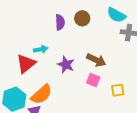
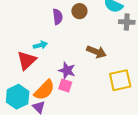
purple star: (66, 65) -> (67, 70), moved
pink square: (93, 80) -> (65, 86), moved
yellow square: (118, 90) -> (120, 80), size x1.6

